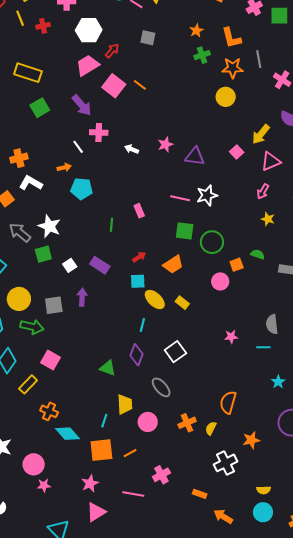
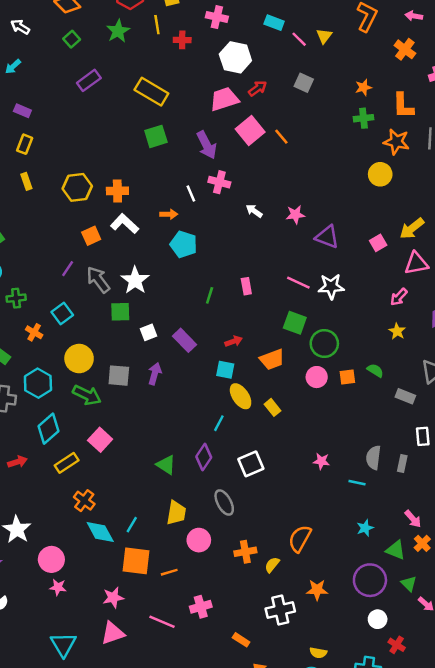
pink circle: (220, 281) -> (317, 377), moved
cyan line: (104, 421) -> (132, 525), moved

